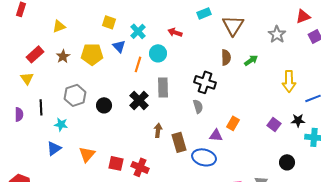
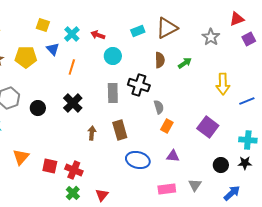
cyan rectangle: (204, 13) -> (138, 31), moved
brown triangle: (233, 25) -> (167, 28), turned 30
red arrow: (175, 32) -> (98, 35), moved
cyan circle: (158, 53) -> (113, 56), moved
gray rectangle: (163, 87) -> (113, 93), moved
gray semicircle: (198, 106) -> (159, 107), moved
black star: (298, 120) -> (245, 163), moved
purple square: (274, 124) -> (208, 127), size x1.5
purple triangle: (216, 135) -> (173, 156), moved
brown rectangle: (179, 142) -> (120, 130), moved

